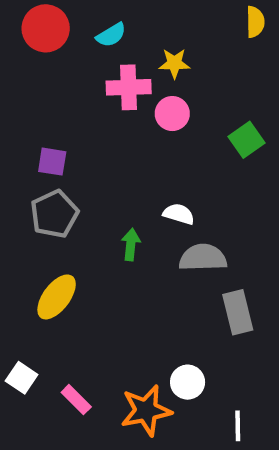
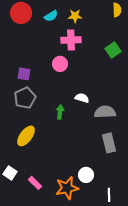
yellow star: (174, 63) -> (75, 16), moved
pink cross: (129, 87) -> (71, 40), moved
pink circle: (172, 114) -> (60, 64), moved
green square: (246, 140) -> (113, 50), moved
gray semicircle: (203, 258) -> (105, 112), moved

